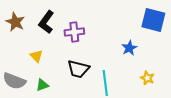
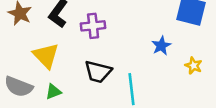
yellow triangle: (36, 56) -> (46, 56), size x1.6
yellow star: (147, 78) -> (194, 66), moved

